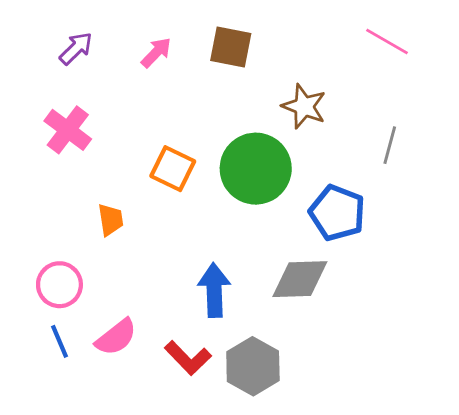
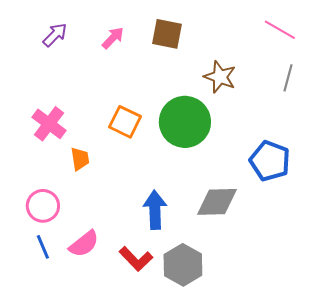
pink cross: (68, 130) -> (49, 124), moved
gray line: (390, 145) -> (288, 78), moved
blue pentagon: (337, 213) -> (270, 161), moved

